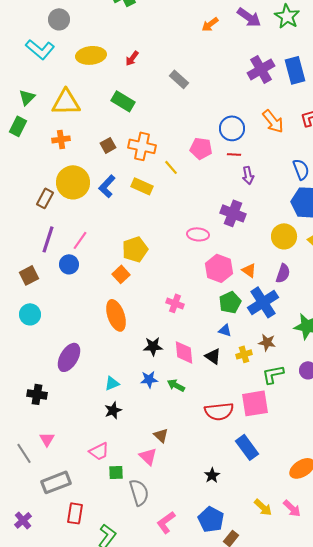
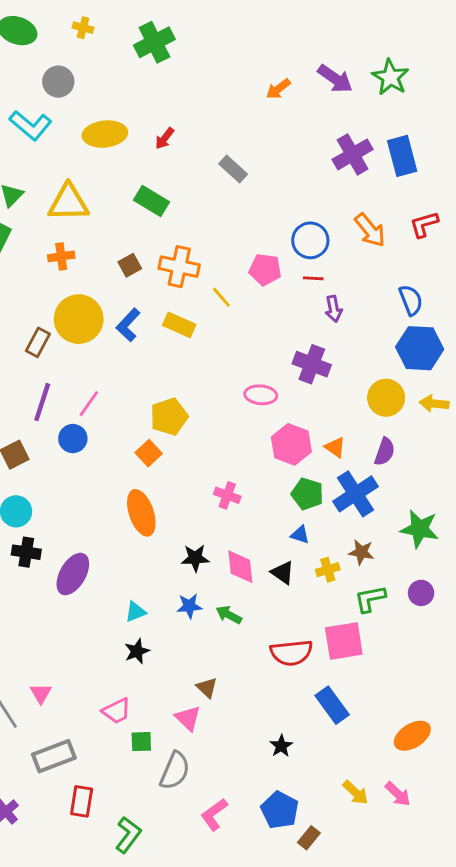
green pentagon: (230, 302) -> (307, 494), turned -30
black cross: (37, 394) -> (26, 552), moved
gray semicircle: (139, 492) -> (175, 771), turned 40

